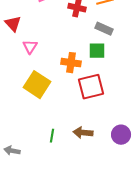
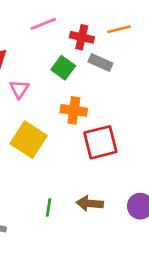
gray rectangle: (104, 29) -> (100, 63), moved
green square: (97, 51) -> (63, 68), moved, turned 36

